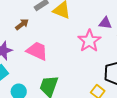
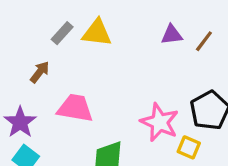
pink star: (89, 41) -> (160, 122), moved

